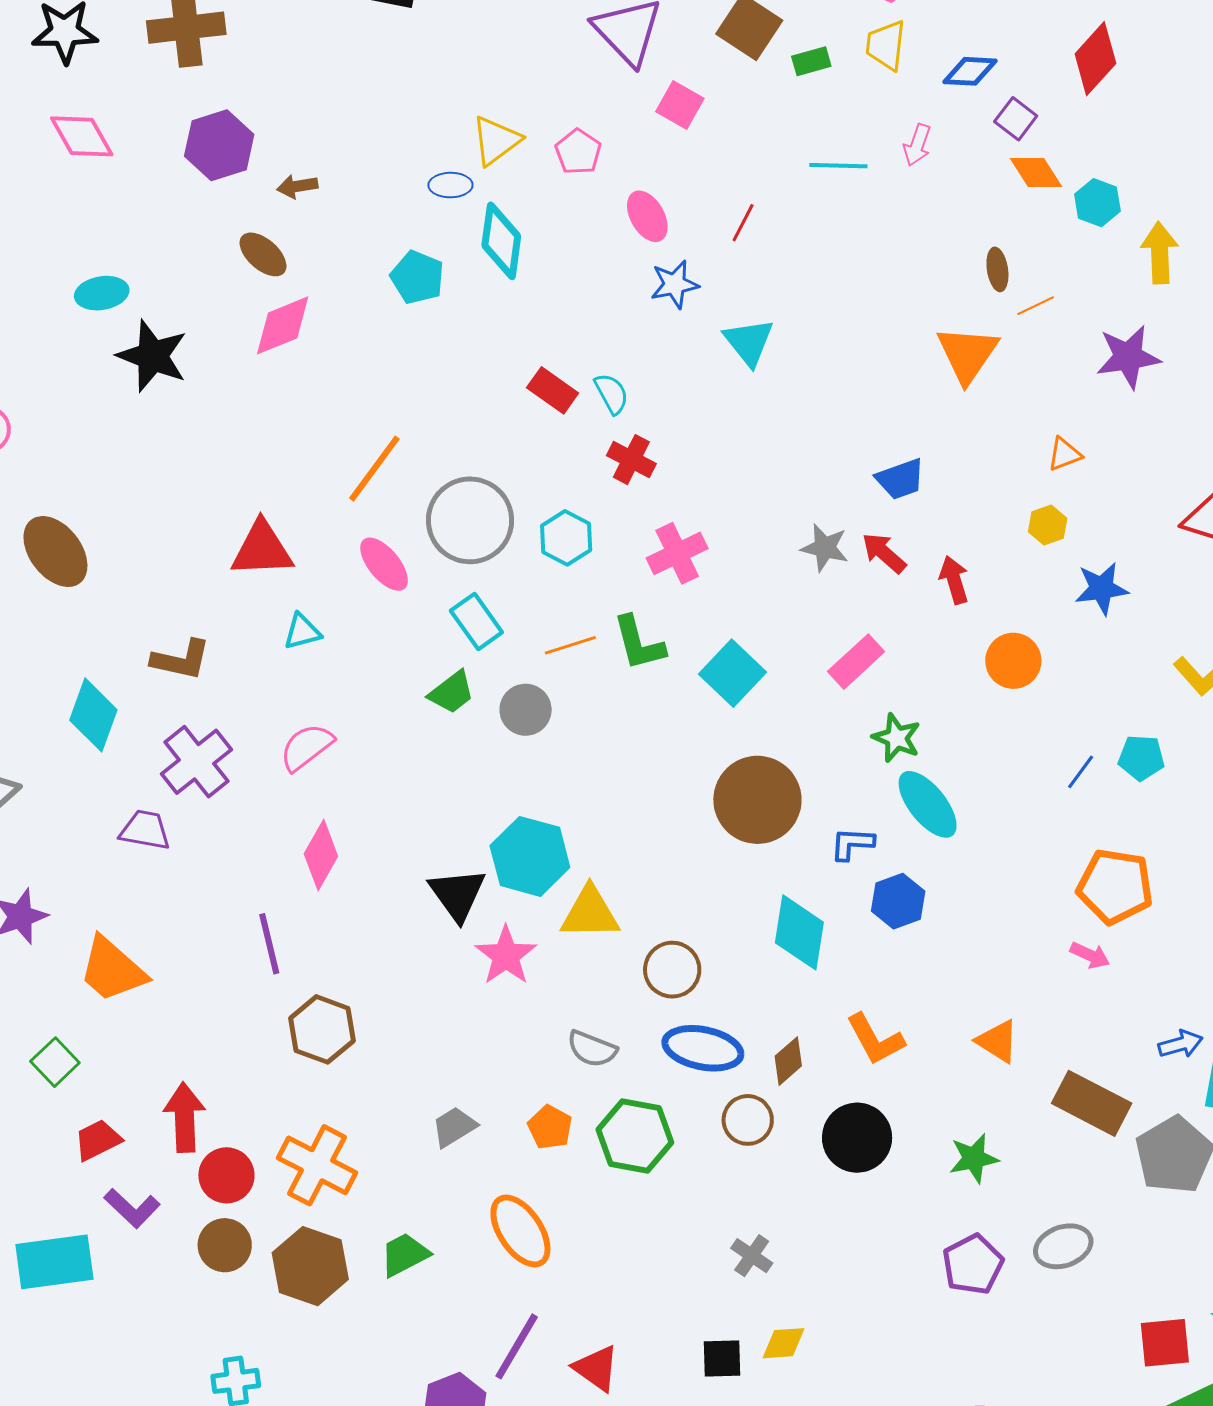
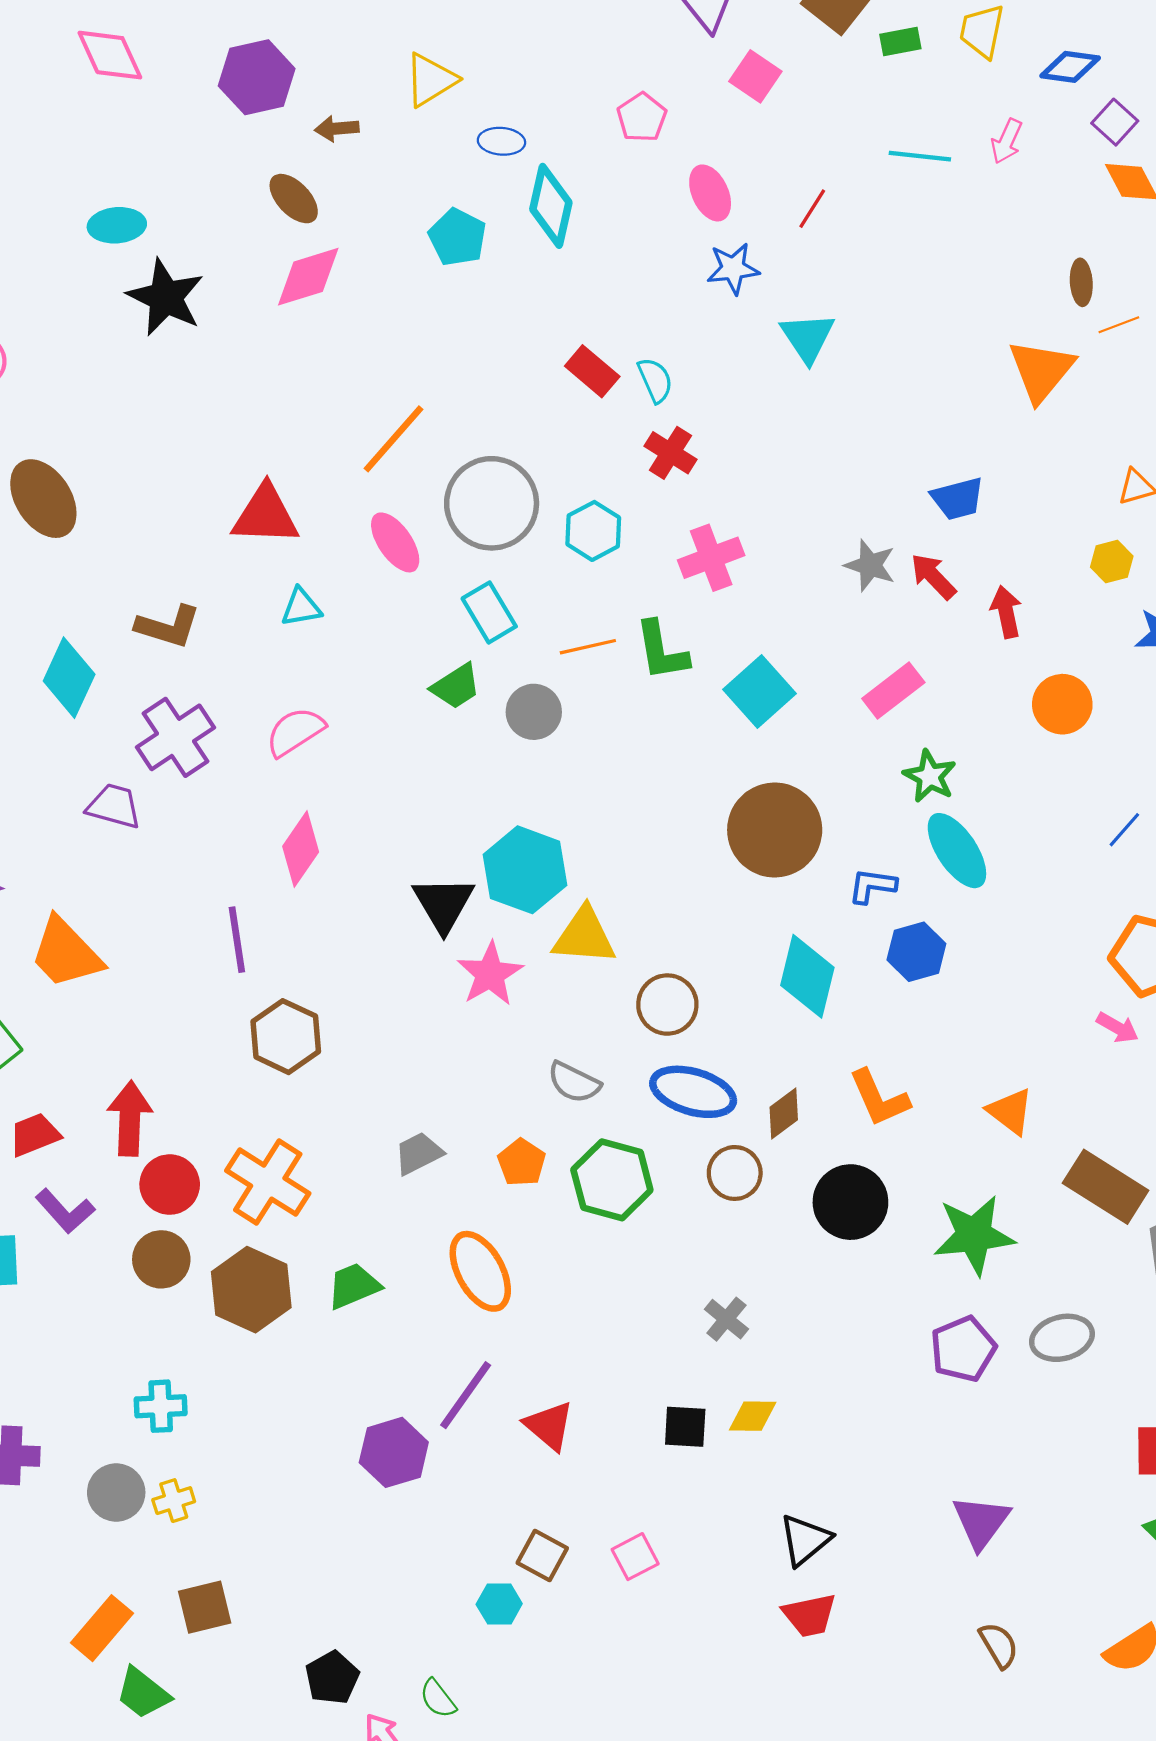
yellow triangle: (496, 141) -> (431, 80), moved
green star: (974, 1158) -> (974, 1235), size x1.5

